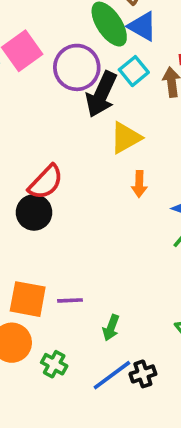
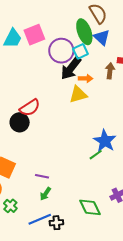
cyan square: (134, 71) -> (80, 51), moved
orange arrow: (139, 184) -> (86, 78), moved, turned -104
purple line: (70, 300) -> (42, 176), moved

